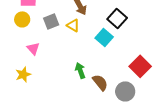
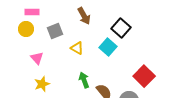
yellow triangle: (73, 25) -> (77, 48), moved
yellow star: (23, 74) -> (42, 84), moved

